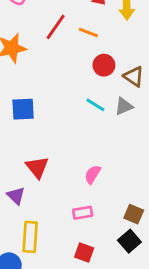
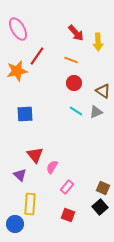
red line: (56, 27) -> (37, 56), moved
red circle: (104, 65) -> (74, 83), moved
pink semicircle: (93, 174) -> (52, 167), moved
pink rectangle: (83, 213) -> (67, 187), turned -40

